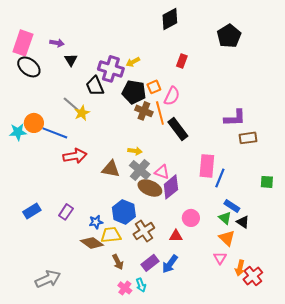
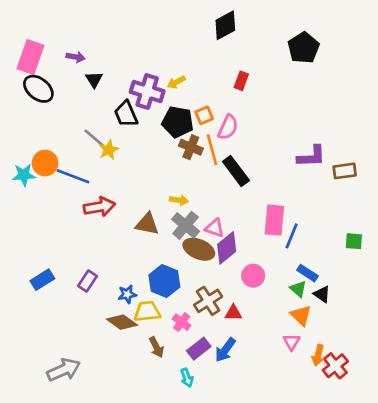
brown rectangle: (248, 138) -> (345, 171), moved
pink circle: (191, 218) -> (253, 276), moved
brown cross: (144, 231) -> (208, 301), moved
pink cross: (125, 288) -> (182, 322), moved

